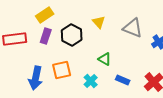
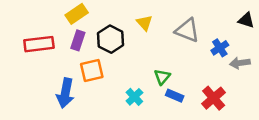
green triangle: (105, 59) -> (162, 77), moved, turned 40
orange square: (62, 70) -> (92, 70), moved

